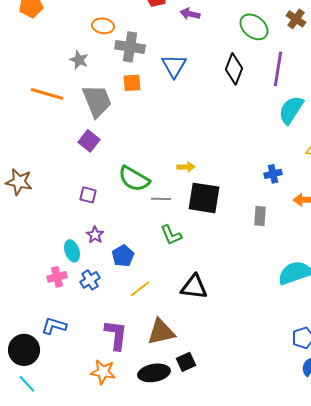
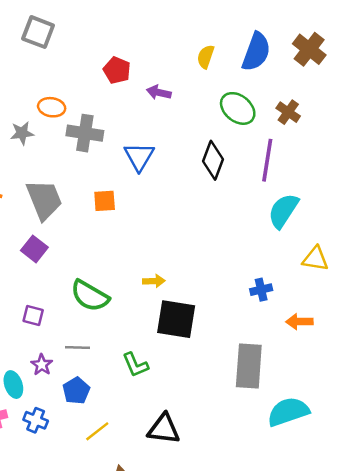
brown cross: (296, 19) -> (288, 112), moved
gray star: (79, 60) -> (22, 133), moved, turned -30
orange square: (132, 83) -> (105, 201), moved
gray line: (161, 199) -> (77, 348), moved
gray rectangle: (260, 216) -> (249, 366), moved, size x1.8
blue cross: (90, 280) -> (36, 420), turned -36

